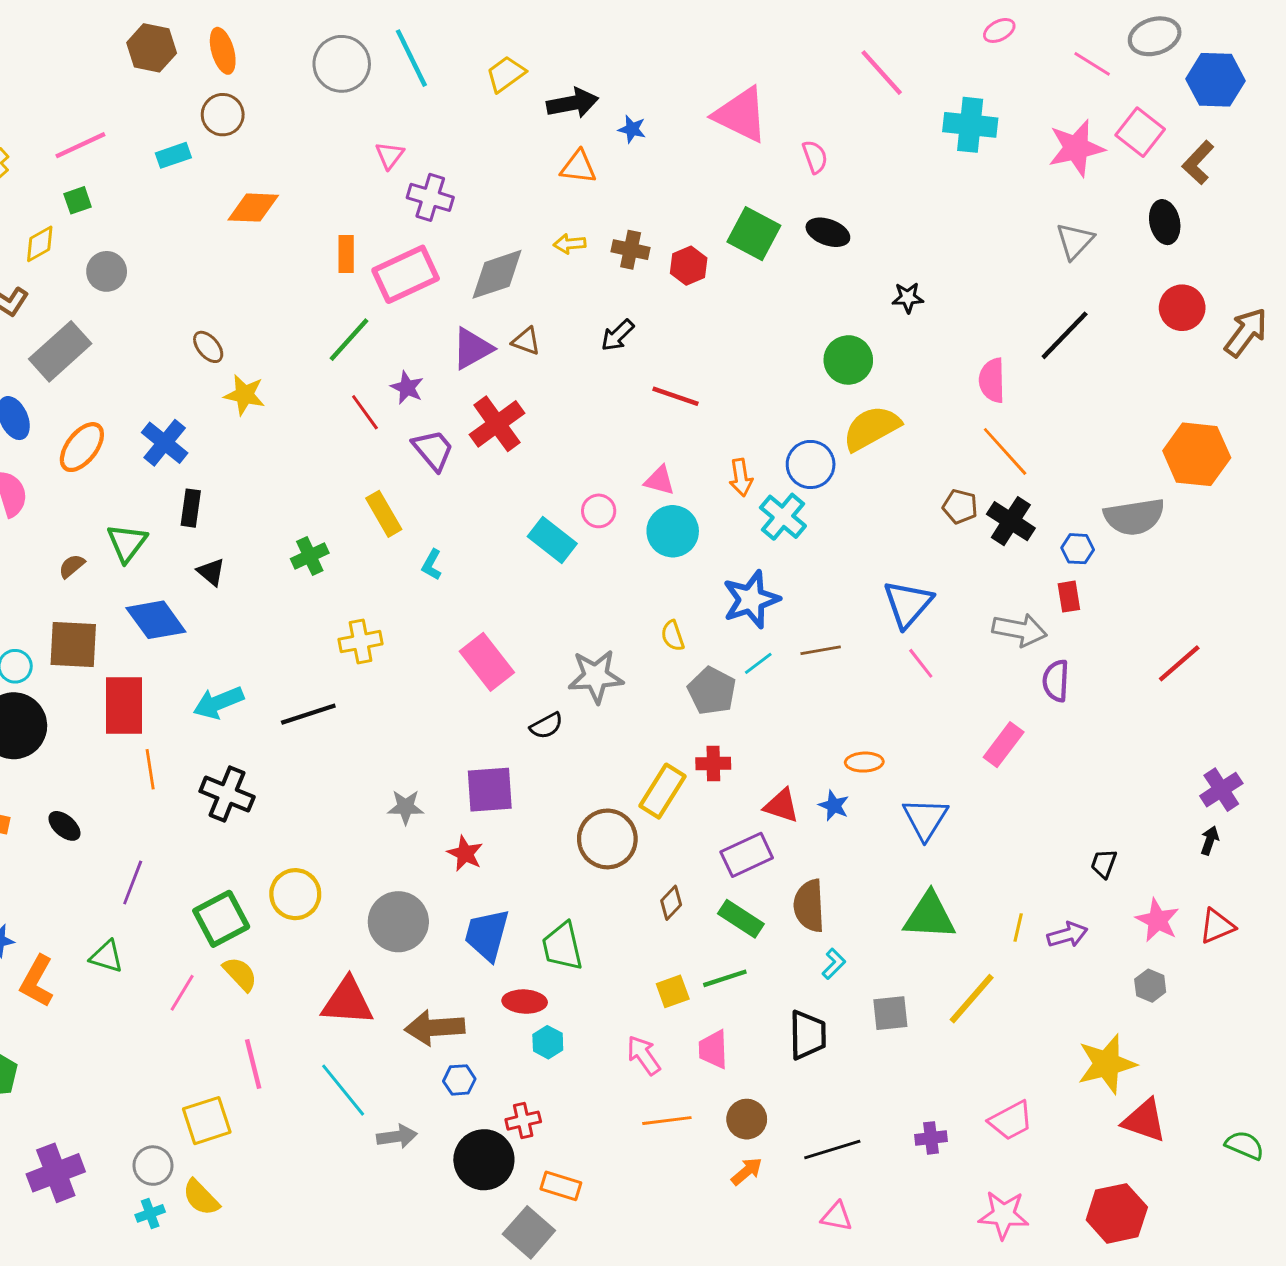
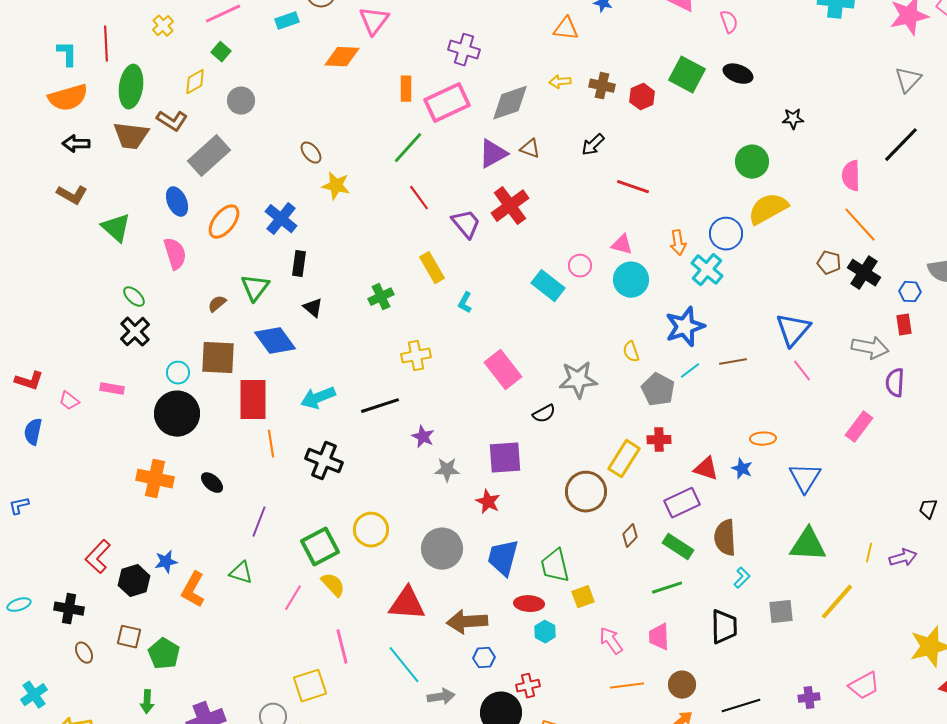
pink triangle: (390, 155) -> (374, 21), moved, size x1.5
green square: (78, 200) -> (221, 52), turned -30
purple star: (407, 388) -> (423, 437), moved
yellow square: (673, 991) -> (583, 597), moved

